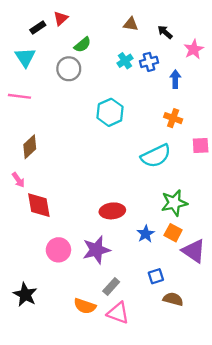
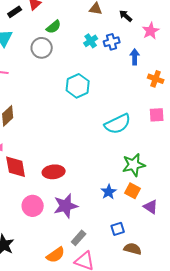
orange cross: (173, 118) -> (156, 79), moved
red ellipse: (112, 211) -> (54, 172), moved
purple triangle: (194, 251) -> (151, 207), size x0.7
orange semicircle: (85, 306) -> (56, 255), turned -54

